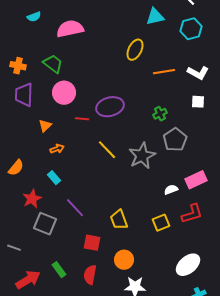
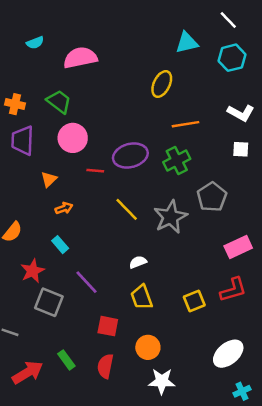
orange line: (164, 72) -> (186, 124), moved
green cross: (160, 114) -> (177, 161), moved, size x1.5
white semicircle: (171, 190) -> (138, 262), moved

